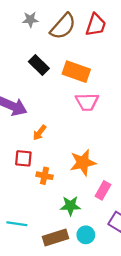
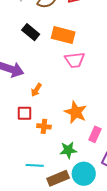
orange star: (83, 163) -> (76, 112), turned -30
cyan line: (17, 224) -> (35, 165), moved
cyan circle: (86, 235) -> (84, 174), size x1.5

